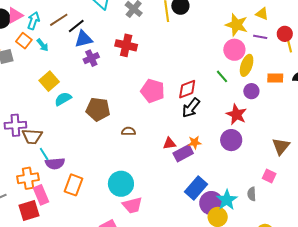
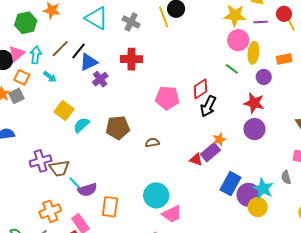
orange square: (24, 41) -> (22, 77), moved
red triangle: (169, 143) -> (196, 160), moved, turned 40
orange cross: (28, 178) -> (50, 211), moved

